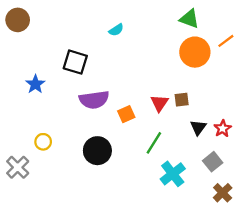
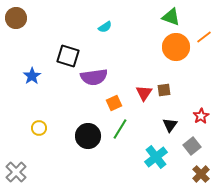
purple semicircle: (94, 100) -> (94, 77), moved
black triangle: (198, 127) -> (170, 125), moved
green line: (154, 143) -> (120, 129), moved
gray cross: (18, 167) -> (16, 172), moved

